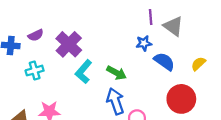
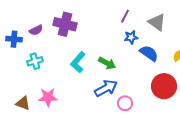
purple line: (151, 17) -> (125, 16), moved, turned 32
purple cross: (69, 44) -> (65, 24), moved, turned -30
blue arrow: (115, 101) -> (106, 88), turned 80

